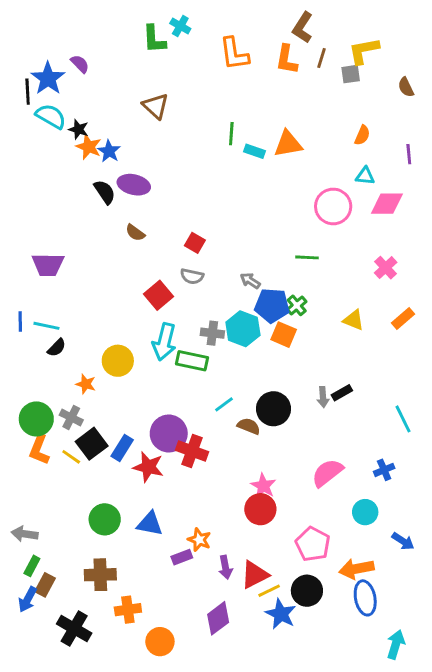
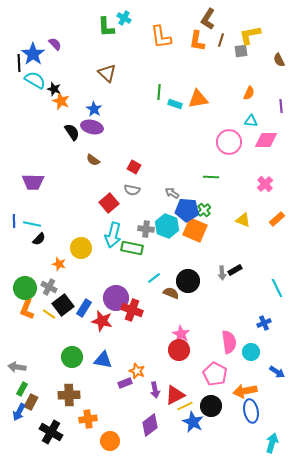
blue star: (109, 151) -> (94, 109), moved
orange square: (284, 335) -> (195, 230), size x1.4
pink semicircle: (327, 473) -> (229, 342), moved, turned 120

